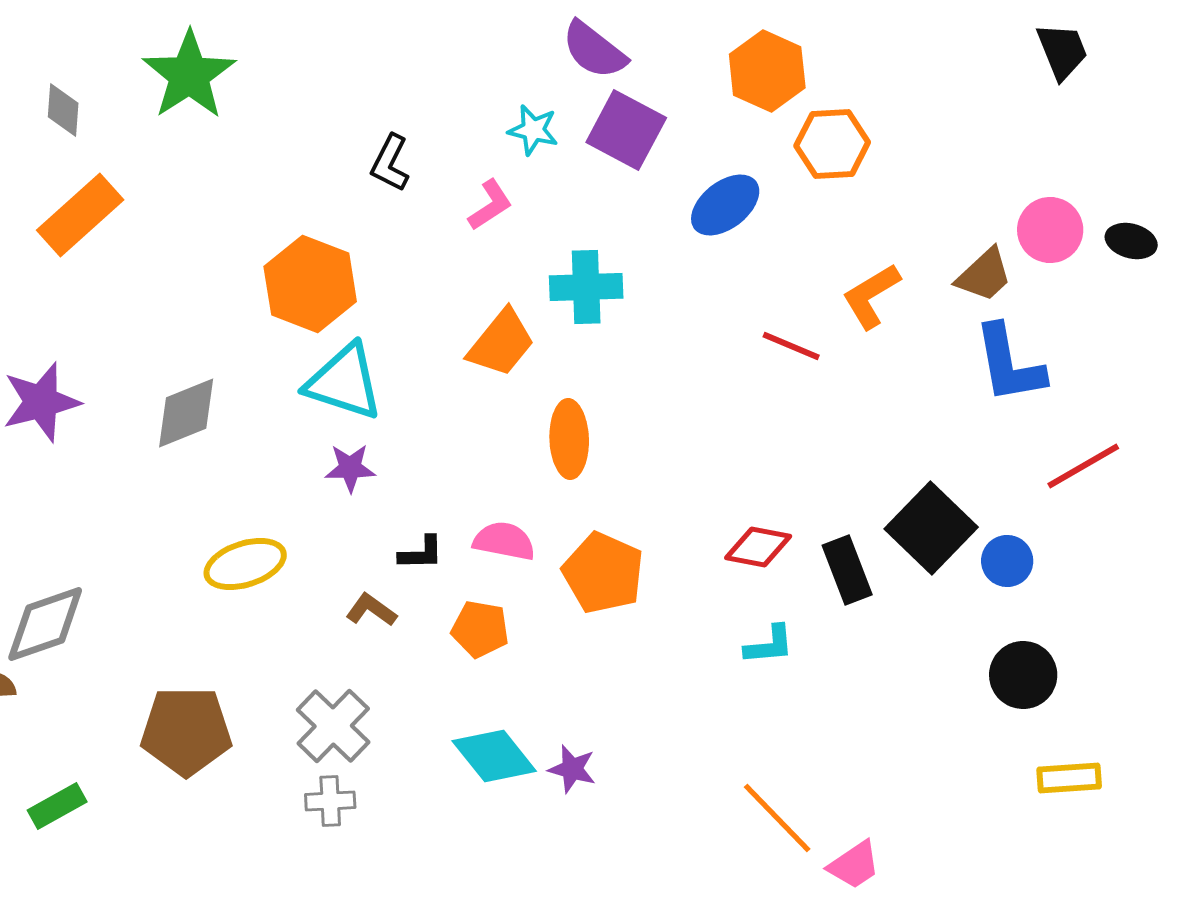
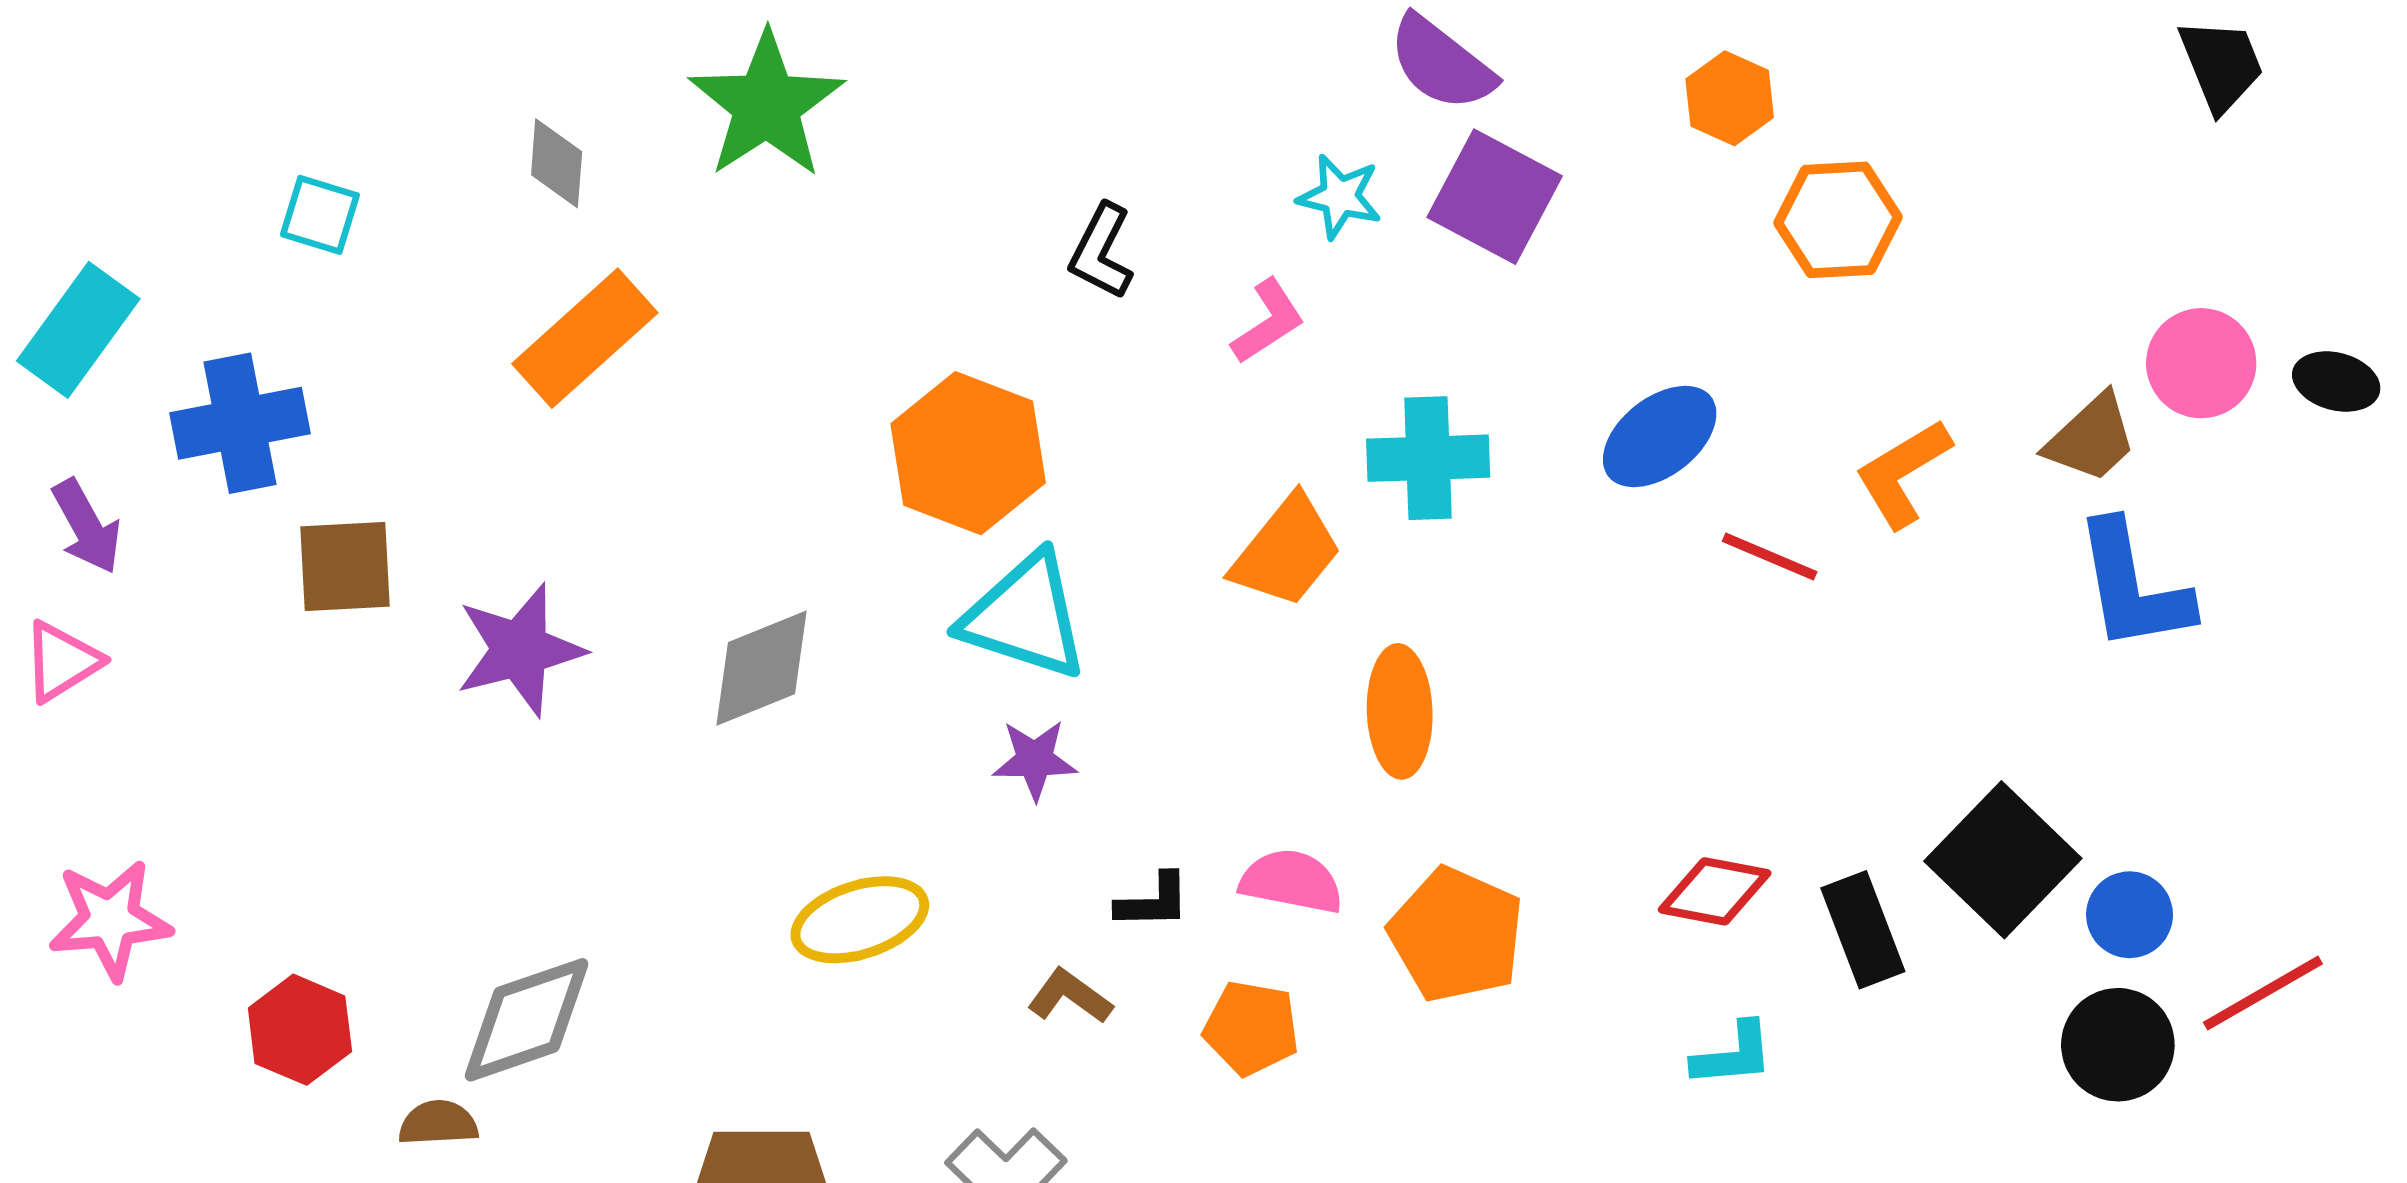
orange hexagon: (767, 71) -> (1730, 98), size x0.7
blue ellipse: (725, 205) -> (1660, 437), moved
red line: (1083, 466) -> (2263, 993), moved
black circle: (1023, 675) -> (2118, 1045), moved

